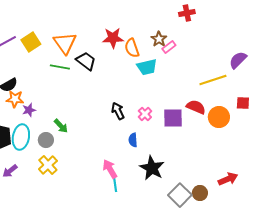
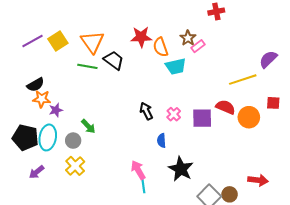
red arrow: (228, 179) -> (258, 180), turned 30

